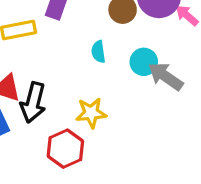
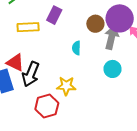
cyan circle: (144, 62) -> (113, 69), moved
gray arrow: (166, 76) -> (111, 37), moved, turned 60

